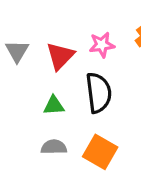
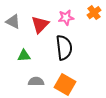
gray triangle: (17, 51) -> (13, 22), turned -35
green triangle: (54, 106) -> (24, 56), moved

